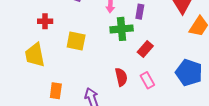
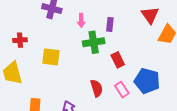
red rectangle: (145, 49) -> (118, 60), turned -63
blue pentagon: (189, 73) -> (147, 81), moved

